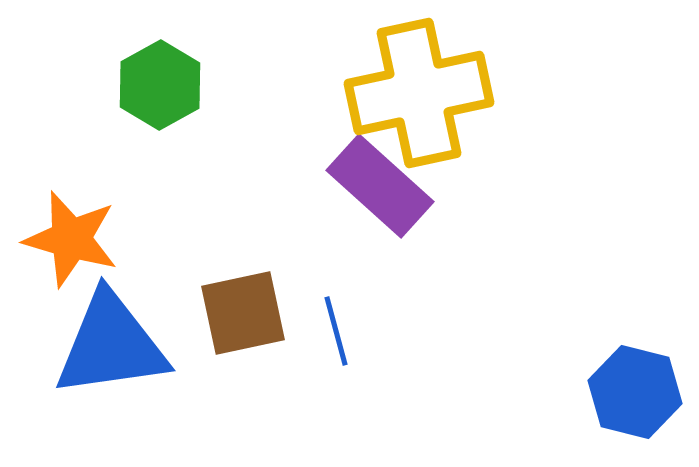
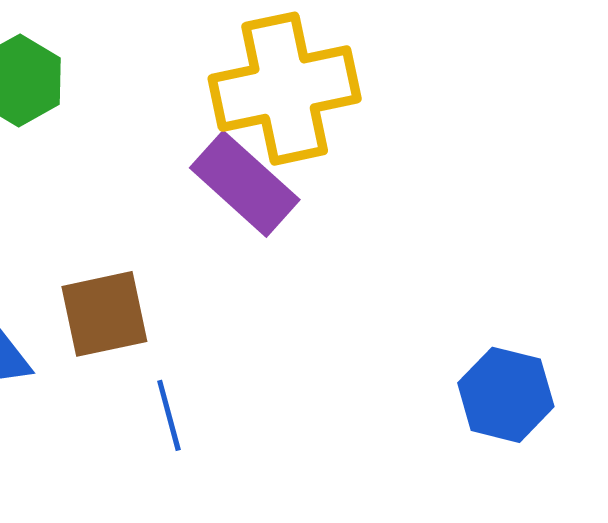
blue line: (336, 331) -> (169, 415), moved

